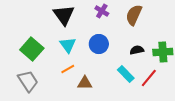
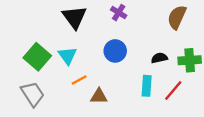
brown semicircle: (134, 15) -> (177, 17), moved
cyan triangle: (68, 45) -> (67, 56), moved
cyan rectangle: (126, 74) -> (147, 86), turned 48

